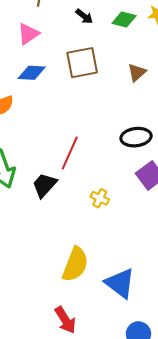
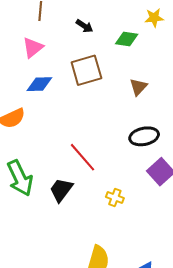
green diamond: (124, 19) -> (127, 39), moved
brown triangle: (137, 72) -> (138, 87), moved
red line: (70, 153) -> (83, 157), turned -60

